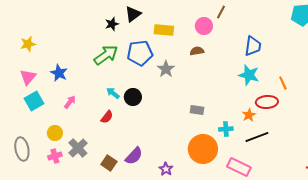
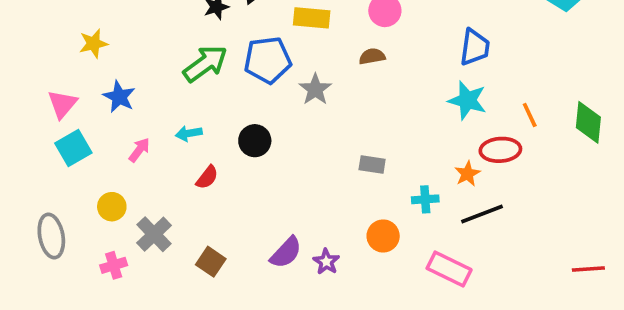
yellow star: (28, 44) -> (93, 44), moved
cyan arrow: (113, 93) -> (189, 133), moved, turned -48
orange circle: (203, 149) -> (383, 236), size x0.6
pink cross: (55, 156) -> (114, 265), moved
purple semicircle: (134, 156) -> (286, 252), moved
purple star: (166, 169) -> (326, 262), moved

